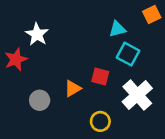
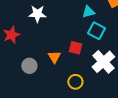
white star: (37, 34) -> (37, 14), moved, turned -30
orange triangle: (73, 88) -> (54, 57), turned -32

